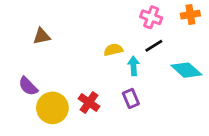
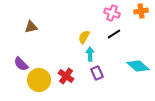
yellow semicircle: (113, 50) -> (84, 37), turned -48
cyan arrow: (134, 66) -> (90, 54), moved
cyan diamond: (186, 70) -> (138, 66), moved

